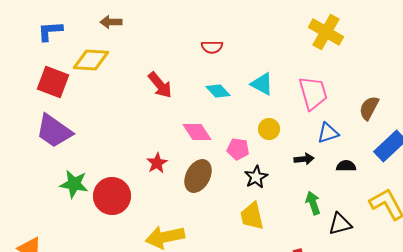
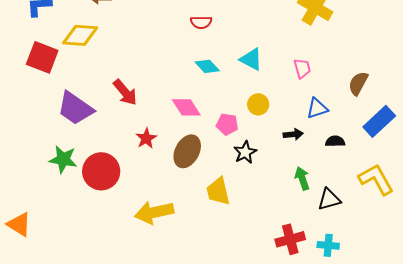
red arrow: (160, 85) -> (125, 92), moved
pink trapezoid: (313, 93) -> (302, 68), size x0.6
purple trapezoid: (54, 131) -> (75, 108), moved
yellow trapezoid: (252, 216) -> (218, 191), moved

